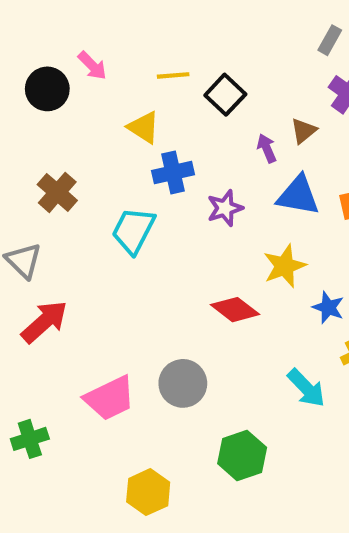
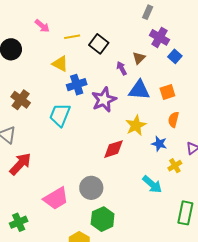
pink arrow: (92, 66) -> (42, 26), moved
purple star: (225, 208) -> (104, 100), size x1.4
red diamond: (235, 310) -> (113, 149), turned -50
green hexagon: (242, 456) -> (103, 219), moved

